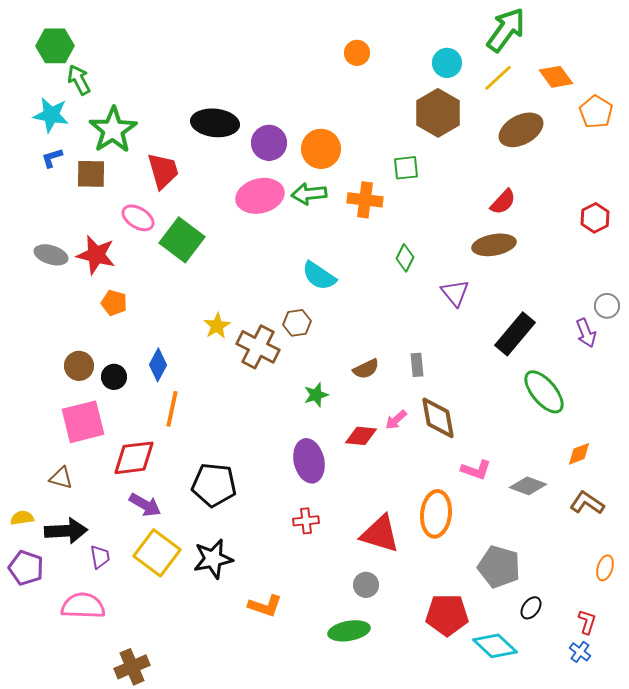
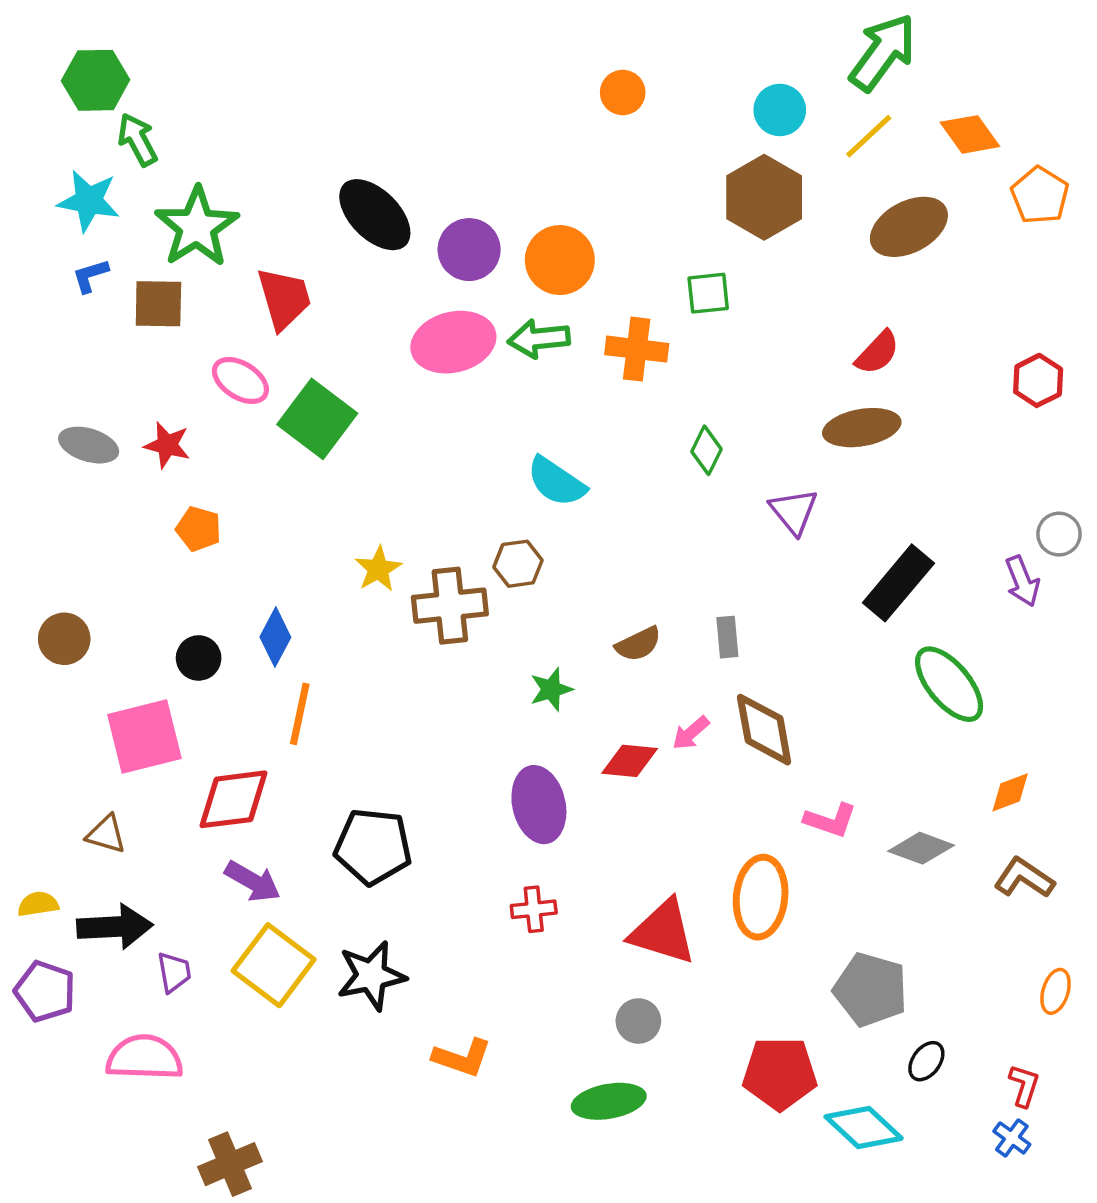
black ellipse: (215, 123) -> (375, 215), turned 39
red star: (96, 255) -> (167, 445), size x0.7
brown cross: (258, 347) -> (450, 606), turned -33
brown circle: (79, 366) -> (64, 639), moved

